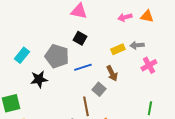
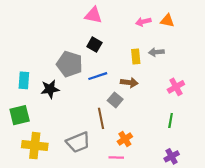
yellow rectangle: (118, 49) -> (136, 56), turned -72
cyan rectangle: (22, 55) -> (24, 80), moved, turned -35
pink cross: (149, 65) -> (176, 87), moved
brown arrow: (112, 73) -> (129, 83), turned -56

